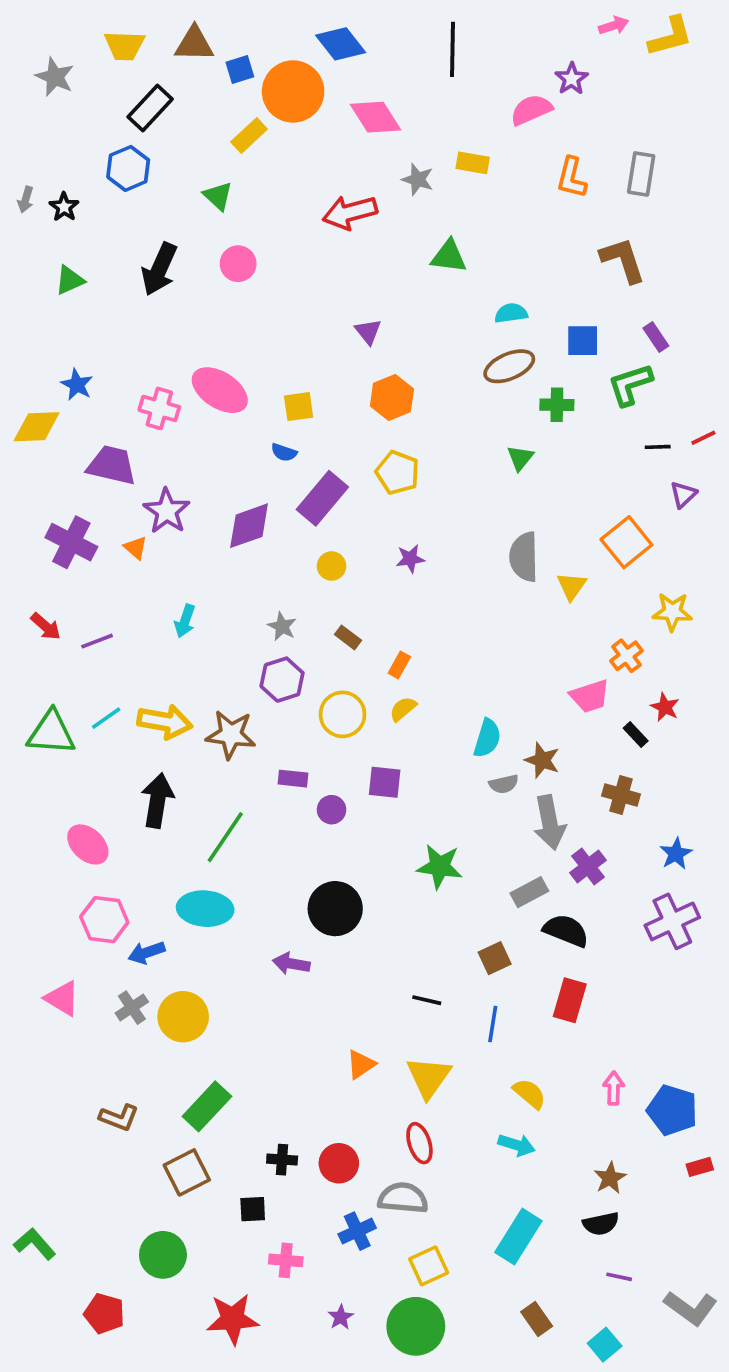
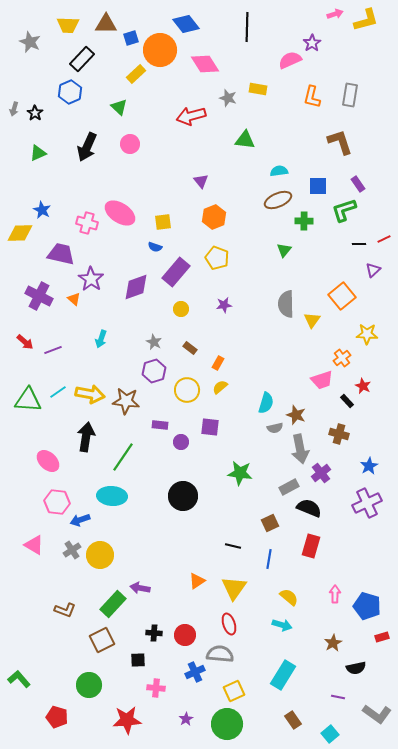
purple arrow: (291, 964) -> (140, 588), moved
black semicircle: (601, 1224) -> (356, 668), moved

